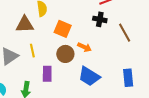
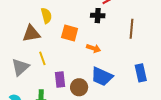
black cross: (100, 19) -> (98, 16), moved
brown line: (125, 33) -> (131, 29), turned 42
brown circle: (65, 54) -> (79, 87), moved

